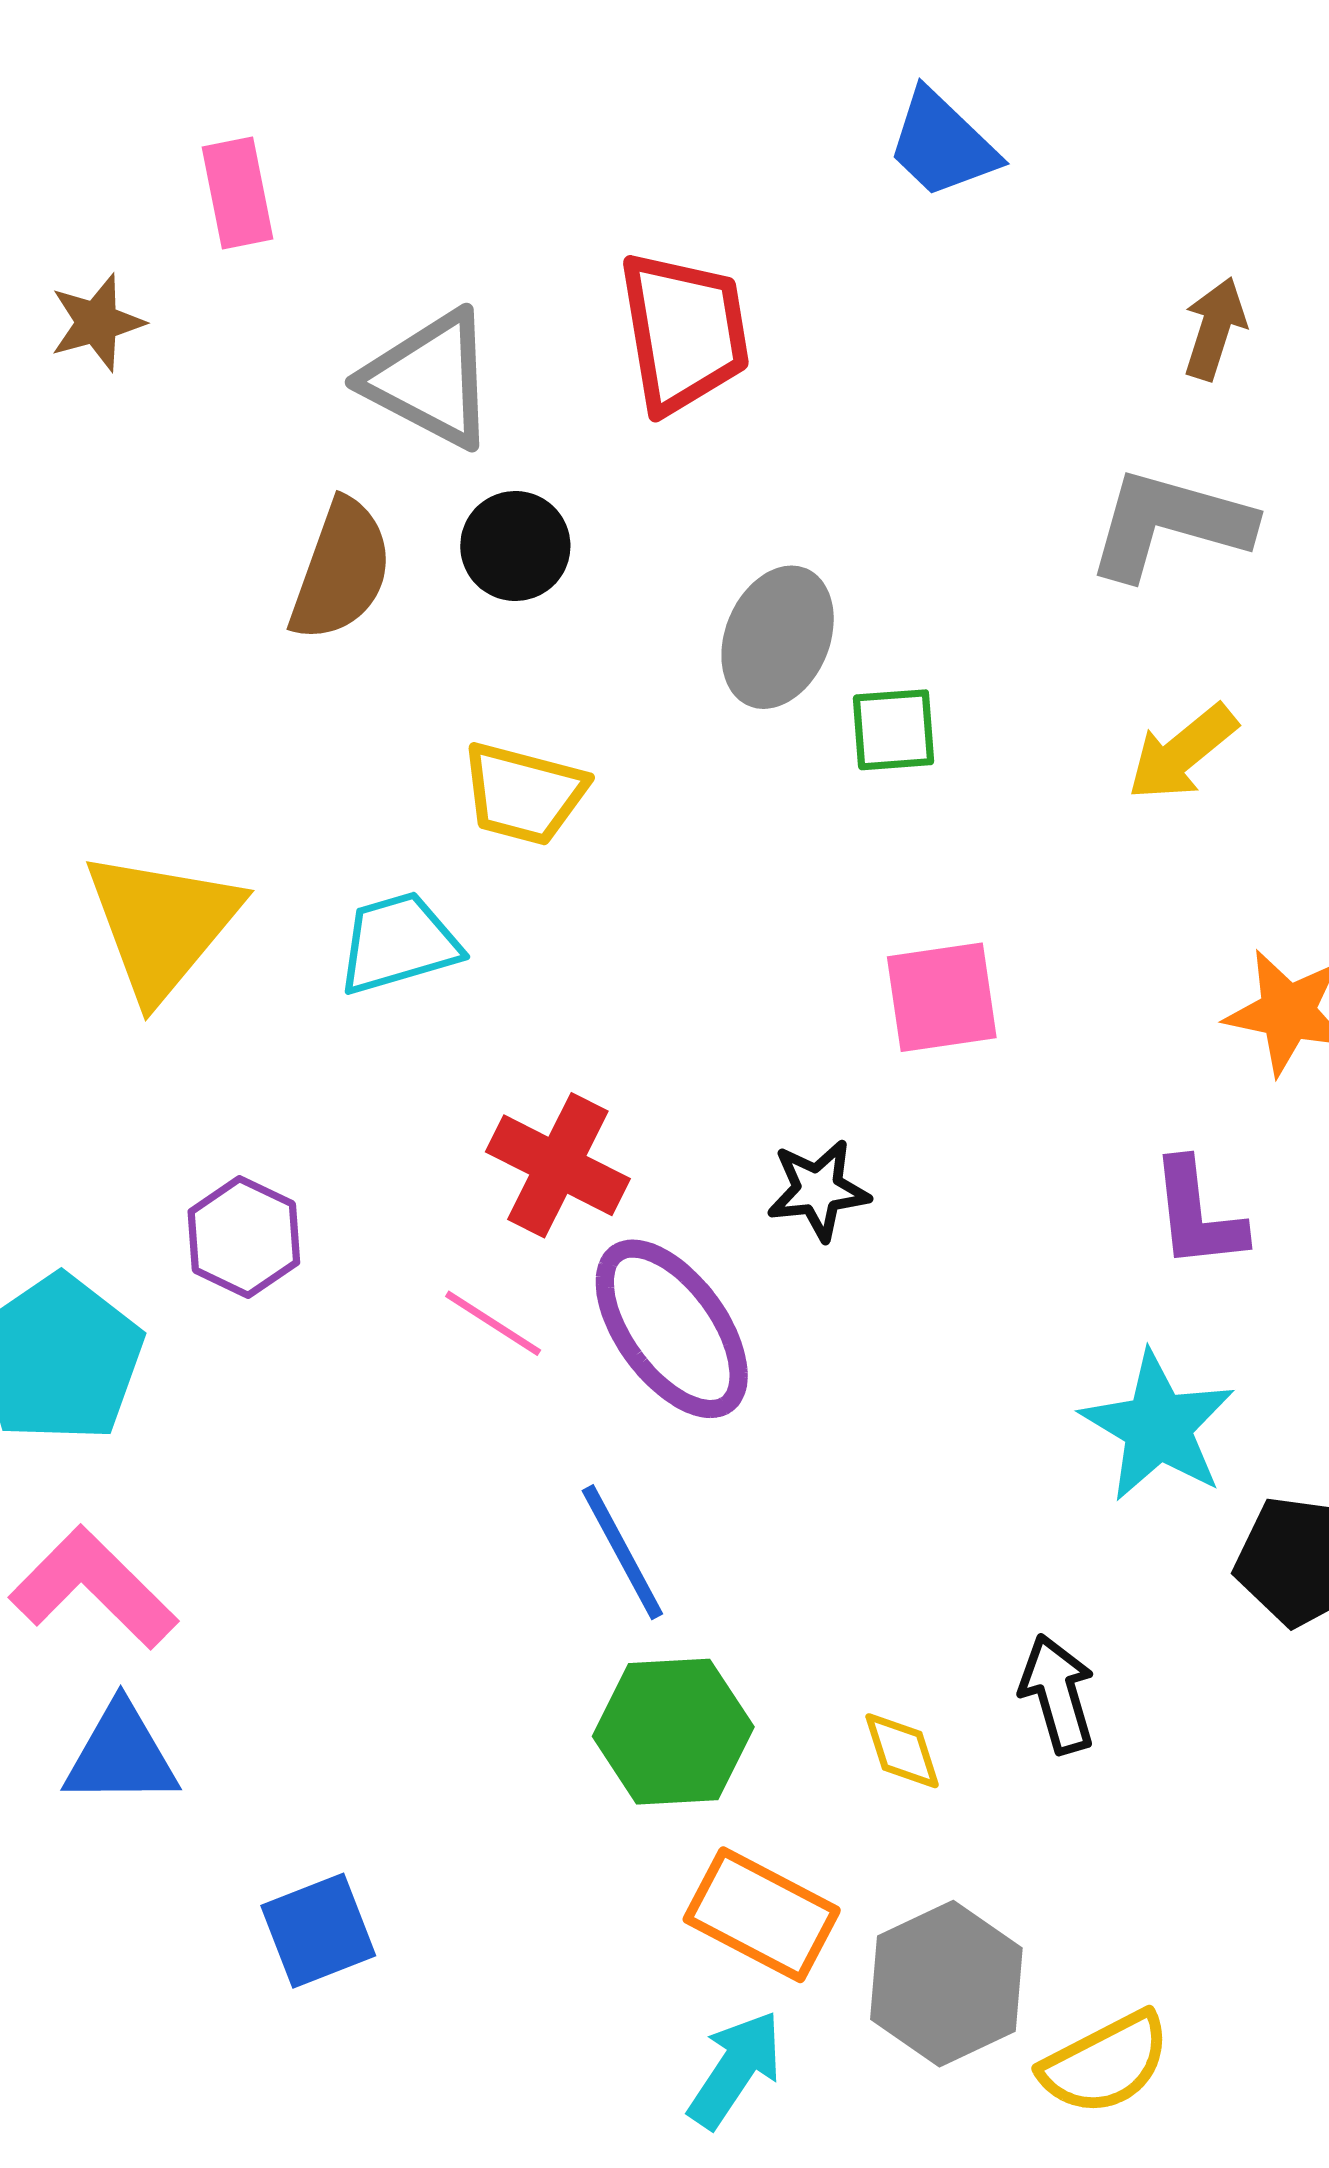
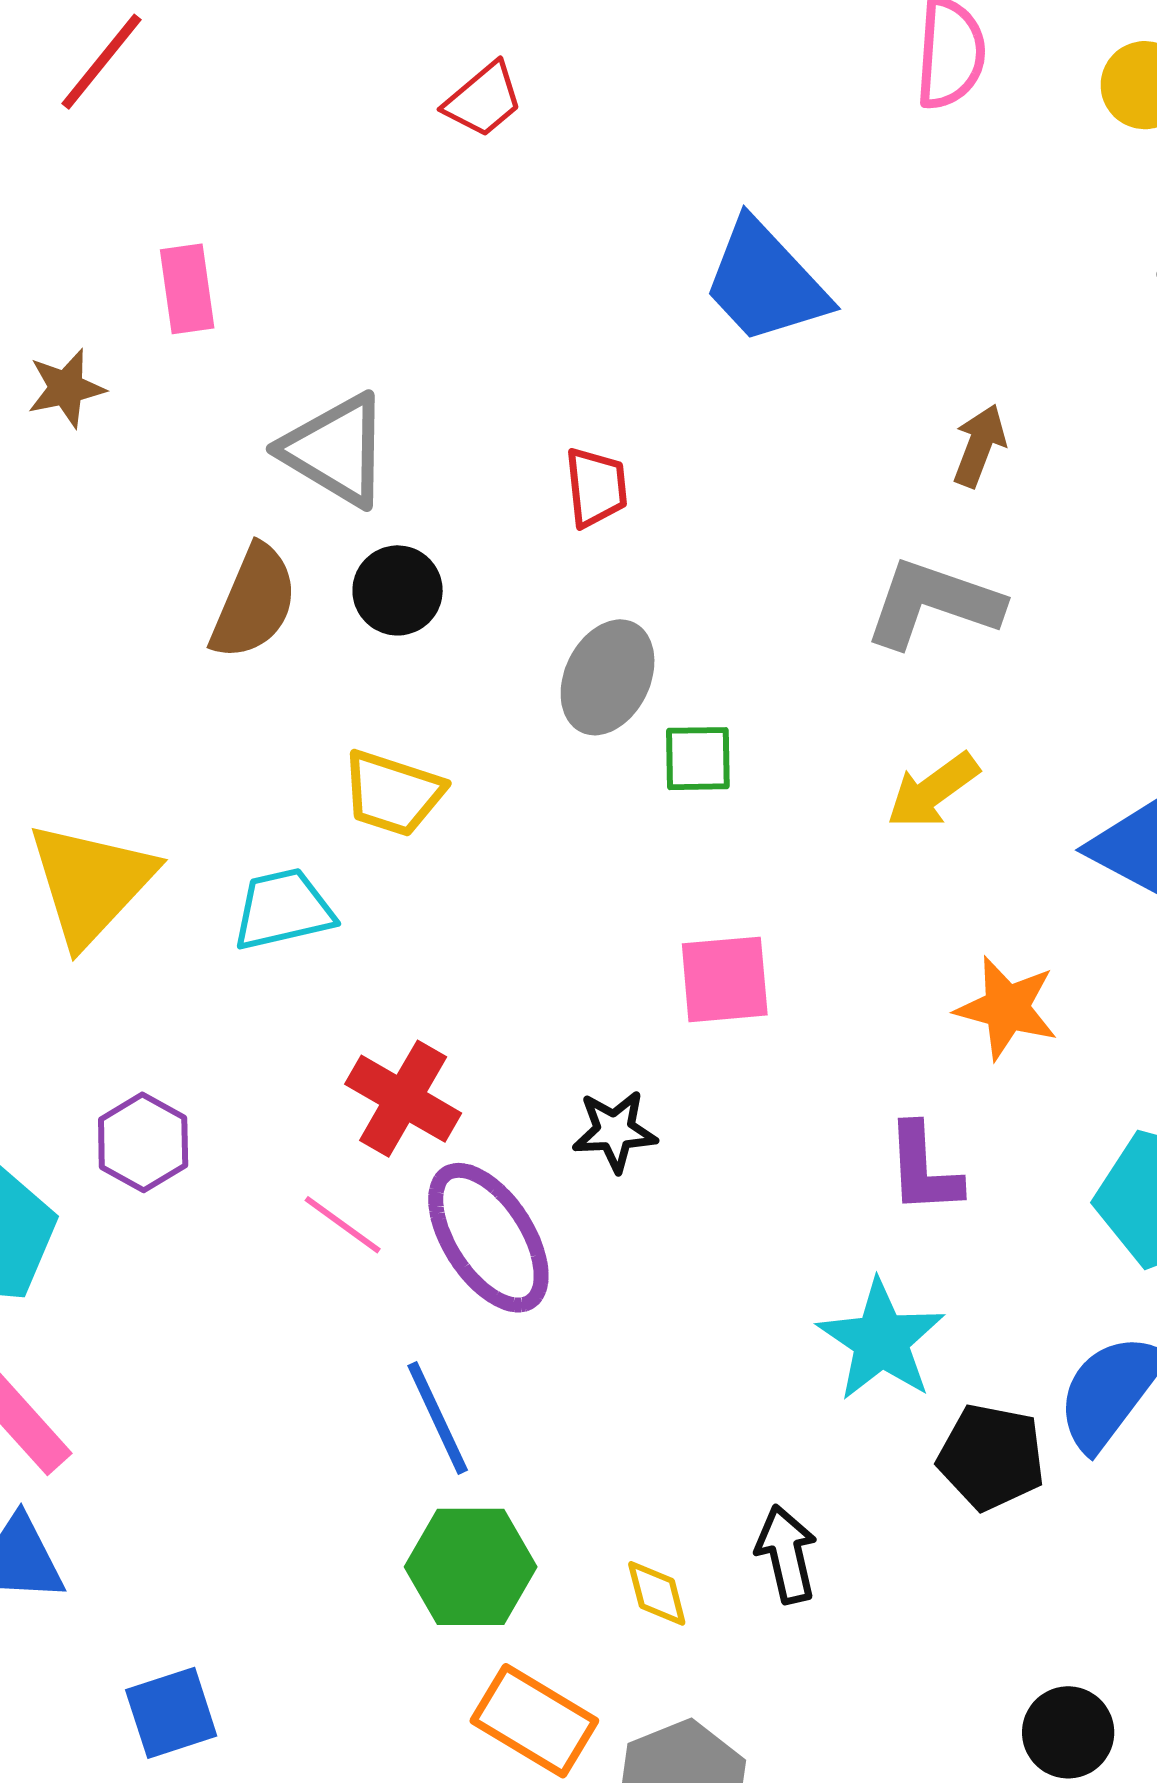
blue trapezoid: (942, 144) -> (765, 282), size x1.4
red trapezoid: (684, 332) -> (596, 487), moved, size x0.6

